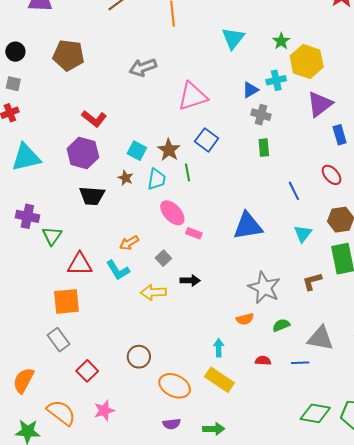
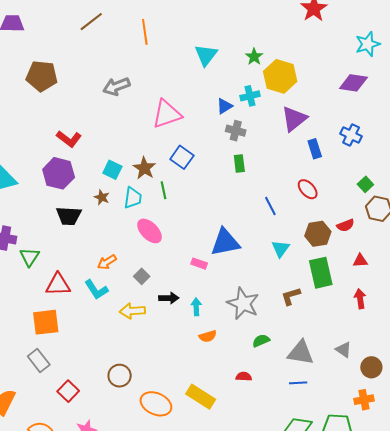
pink rectangle: (194, 233) -> (199, 264), moved
orange semicircle: (245, 319) -> (208, 336), moved
cyan arrow: (219, 348) -> (196, 307), moved
blue line: (300, 363) -> (298, 383), moved

